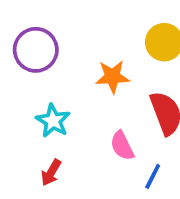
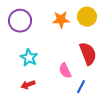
orange star: (112, 77) -> (61, 20), moved
red arrow: (51, 173) -> (28, 85), turned 40

